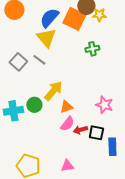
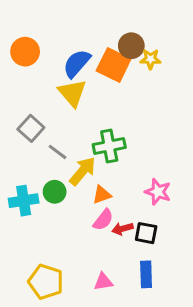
green cross: (92, 49) -> (109, 146), moved, size x1.5
gray line: (39, 60) -> (58, 152), moved
blue rectangle: (112, 147) -> (146, 274), moved

